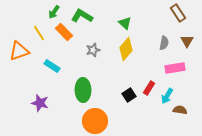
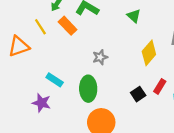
yellow diamond: (126, 49) -> (149, 53), moved
gray star: (93, 50) -> (100, 57), moved
cyan rectangle: (52, 66) -> (55, 80), moved

